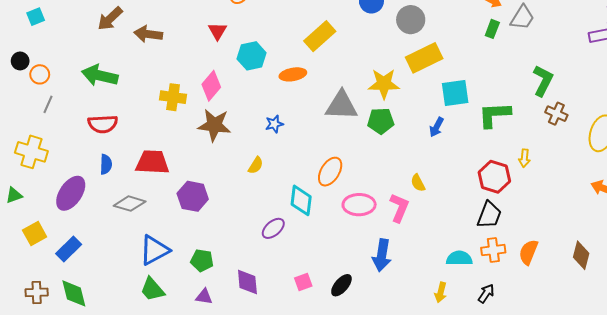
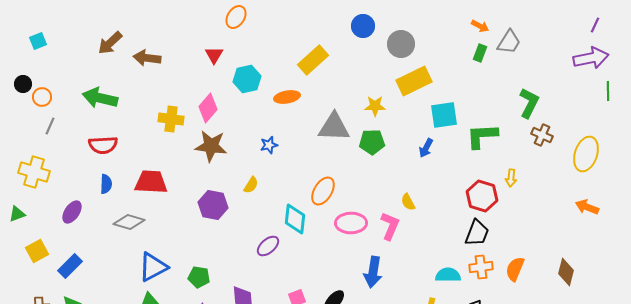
yellow star: (384, 84) -> (375, 106), size x0.7
purple ellipse: (71, 193) -> (72, 212), size x0.7
purple hexagon: (193, 196) -> (213, 205), moved

